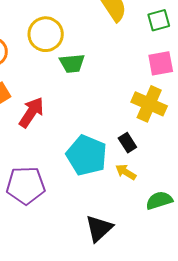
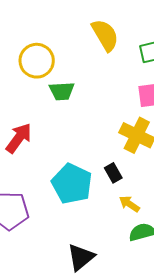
yellow arrow: (126, 172) -> (129, 204), moved

